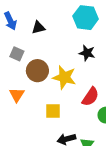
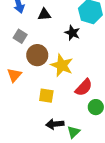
black star: (87, 53) -> (72, 33), moved

